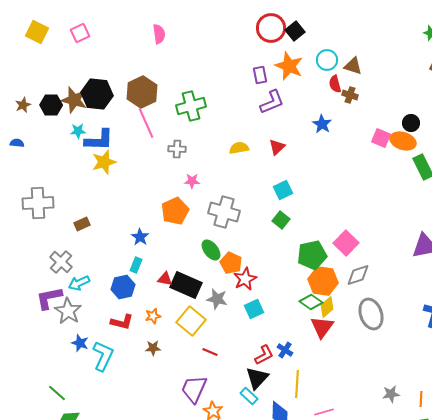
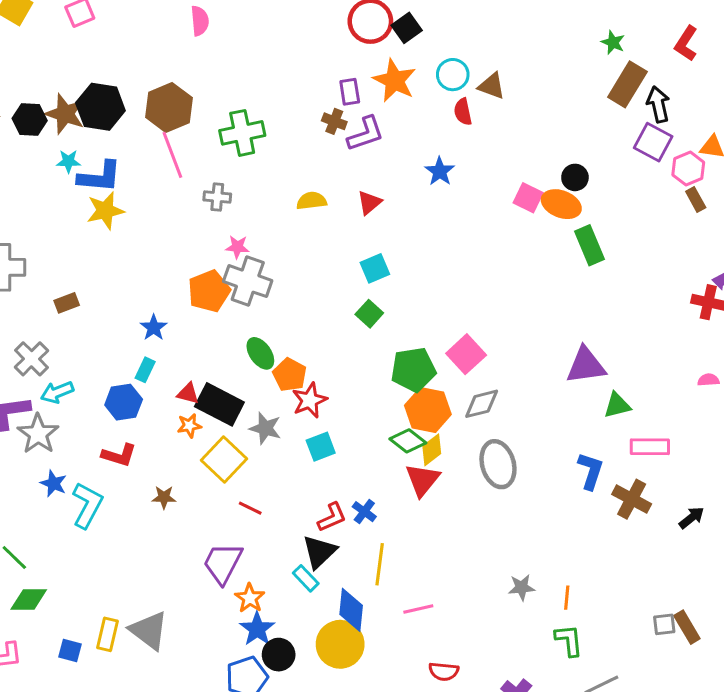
brown cross: (350, 95) -> (334, 121), moved
gray cross: (224, 212) -> (248, 281), moved
orange star: (153, 316) -> (189, 426), moved

